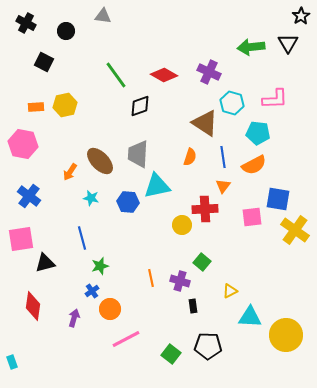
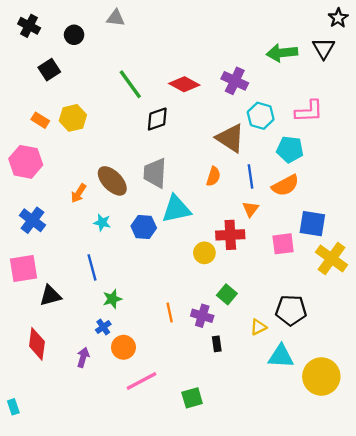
black square: (44, 62) -> (49, 70), turned 30
orange rectangle: (36, 107) -> (40, 120), turned 35
black pentagon: (208, 346) -> (291, 310), moved
green square: (171, 354) -> (192, 398), turned 36

